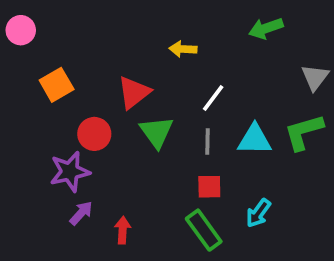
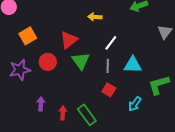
green L-shape: (304, 132) -> (159, 85), moved
purple star: (70, 172) -> (20, 70), moved
red square: (209, 187) -> (109, 90), turned 32
purple arrow: (81, 213) -> (41, 104), turned -40
green rectangle: (204, 230) -> (87, 115), moved

